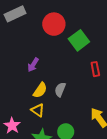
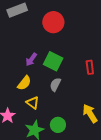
green square: (79, 40) -> (53, 61), moved, turned -30
yellow semicircle: (40, 90) -> (24, 83), moved

